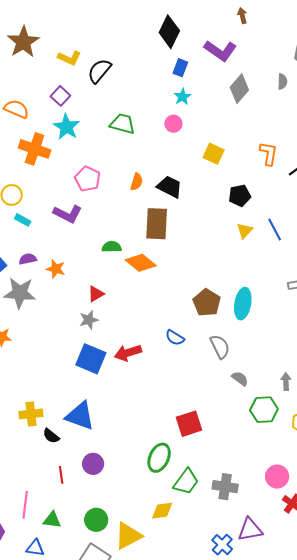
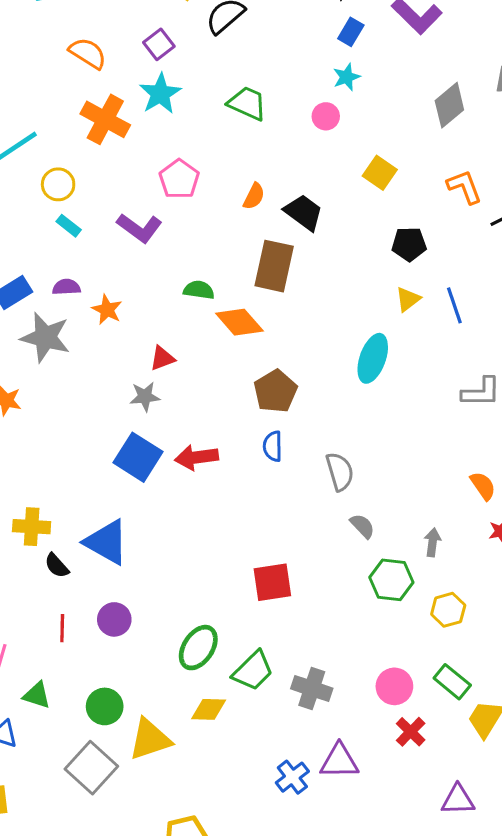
gray diamond: (239, 89) -> (449, 105), moved
orange L-shape: (269, 154) -> (464, 187), turned -40
brown pentagon: (207, 303) -> (275, 391), moved
cyan ellipse: (243, 304) -> (373, 358), moved
blue semicircle: (175, 338) -> (273, 446), turned 48
green ellipse: (159, 458) -> (198, 648), moved

